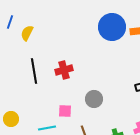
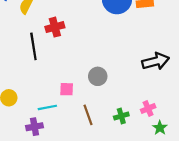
red cross: (64, 70) -> (55, 27), moved

